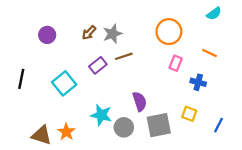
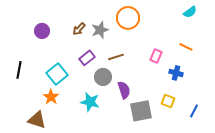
orange circle: (169, 32) -> (128, 18), moved
brown line: (124, 56) -> (116, 57), moved
gray circle: (124, 127) -> (103, 77), moved
orange star: (66, 132) -> (51, 97), moved

